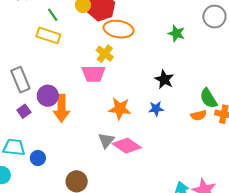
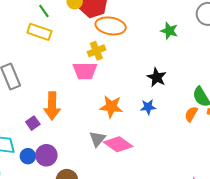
yellow cross: (105, 54) -> (96, 51), turned 30
purple circle: (48, 96) -> (46, 155), moved
purple square: (24, 111) -> (33, 123), moved
orange semicircle: (199, 115) -> (191, 114), turned 133

